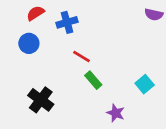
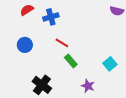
blue circle: (29, 43) -> (25, 45), moved
black cross: (41, 100) -> (42, 85), moved

